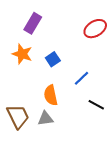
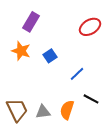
orange semicircle: (51, 95) -> (67, 110), moved, turned 30

